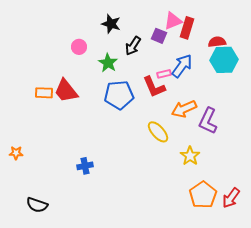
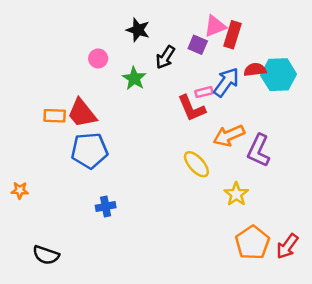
red semicircle: (217, 42) -> (255, 70), moved
blue pentagon: (119, 95) -> (89, 151), moved

